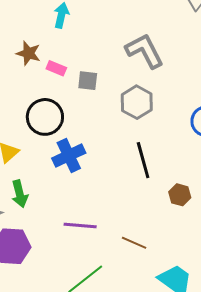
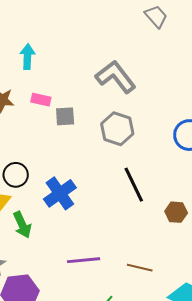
pink rectangle: (56, 68) -> (41, 100), moved
black circle: (45, 117) -> (16, 175), moved, size x0.7
green arrow: (20, 194) -> (22, 225), moved

